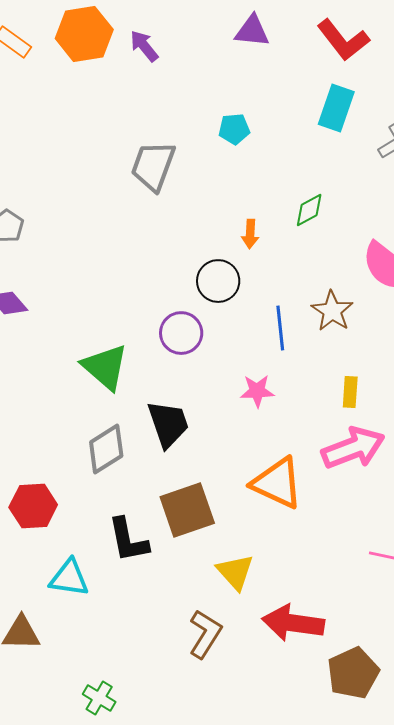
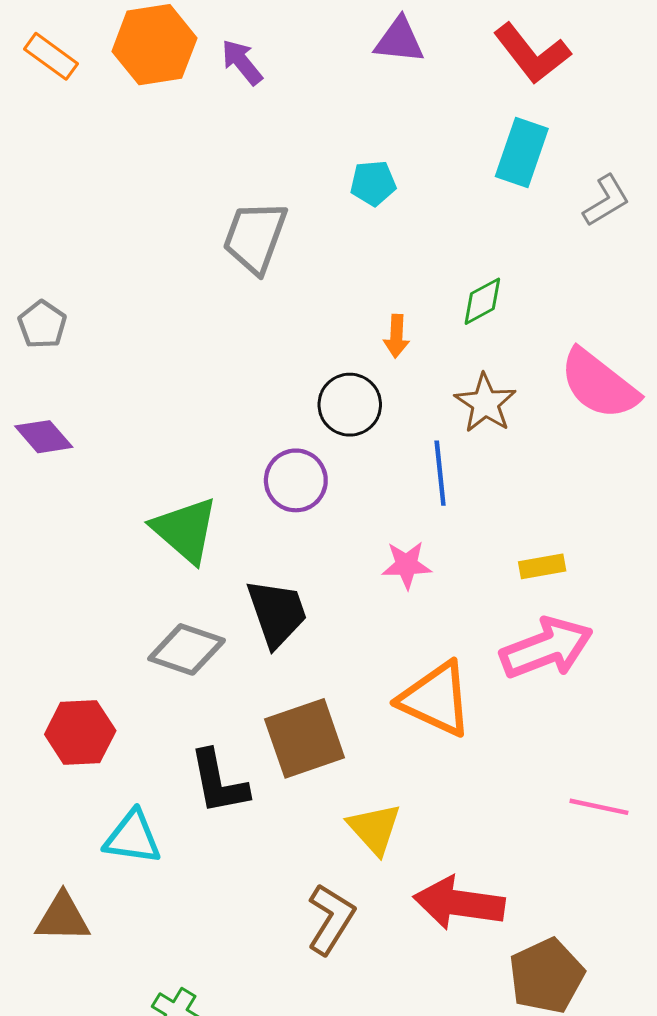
brown star: (332, 311) -> (485, 403), moved
yellow rectangle: (350, 392) -> (542, 566), turned 76
gray diamond: (106, 449) -> (187, 649), turned 51

